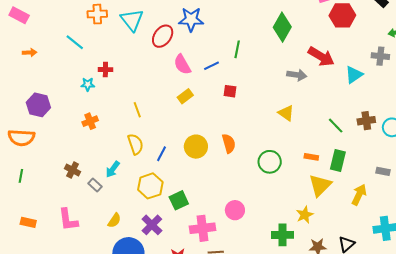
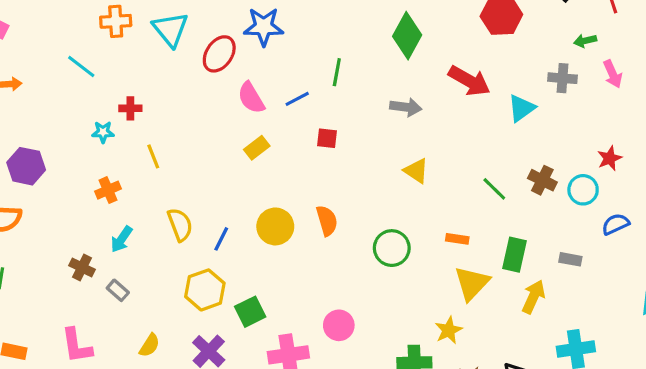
gray arrow: (297, 75) -> (406, 107), moved
yellow line: (137, 110) -> (153, 156), moved
brown cross: (366, 121) -> (542, 180), turned 36
green rectangle: (338, 160) -> (514, 255), moved
cyan arrow: (113, 169) -> (122, 239), moved

